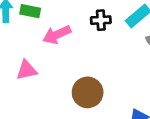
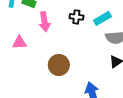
pink arrow: (57, 35) -> (44, 22), turned -84

